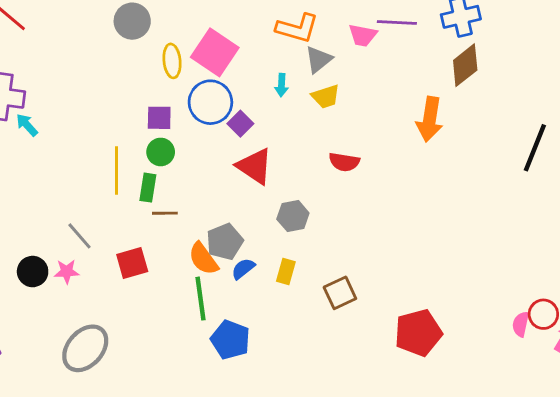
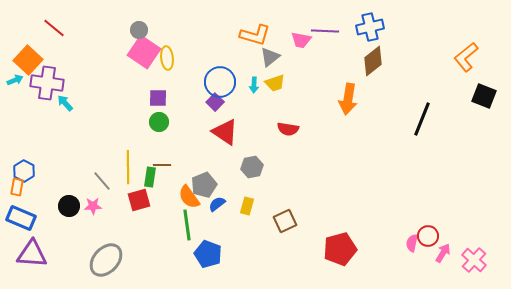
gray circle: (132, 21) -> (139, 30), size x0.7
pink square: (215, 52) -> (144, 52), moved
cyan arrow: (282, 85) -> (254, 85), moved
blue circle: (210, 102) -> (220, 82), moved
yellow line: (117, 170) -> (128, 167), moved
green rectangle: (148, 188) -> (150, 177), moved

